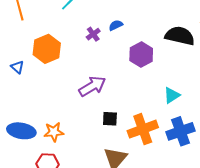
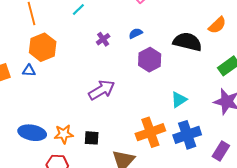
blue semicircle: (116, 25) -> (136, 33), moved
orange hexagon: (47, 49) -> (43, 47), moved
blue triangle: (17, 67) -> (29, 71), turned -40
black square: (110, 119) -> (92, 138), moved

